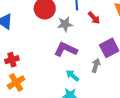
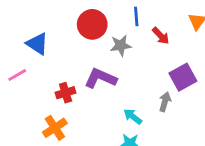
purple L-shape: (66, 49) -> (101, 78), moved
red cross: (12, 60) -> (66, 93), moved

